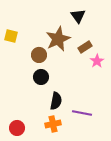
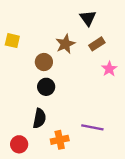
brown star: (58, 39) -> (65, 44), size x0.7
brown rectangle: (85, 47) -> (97, 44), moved
black semicircle: (56, 101) -> (39, 118), moved

